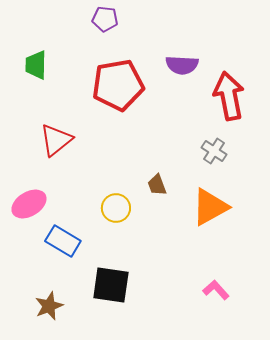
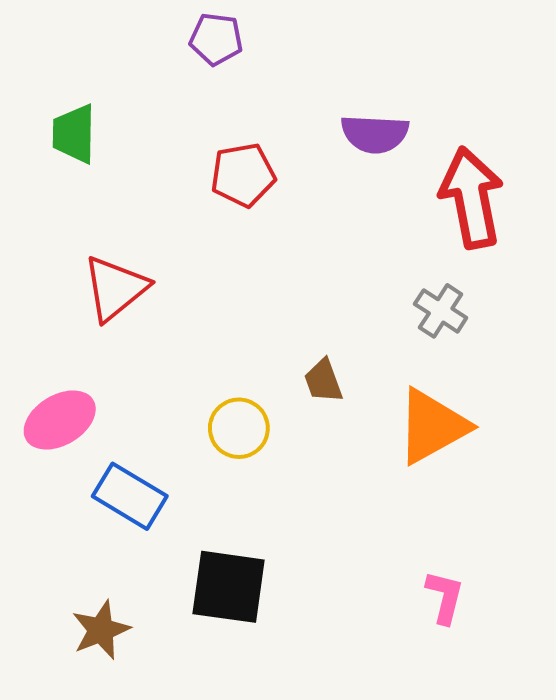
red pentagon: (118, 85) -> (243, 175), size x0.6
pink L-shape: (216, 290) -> (445, 597), turned 56

